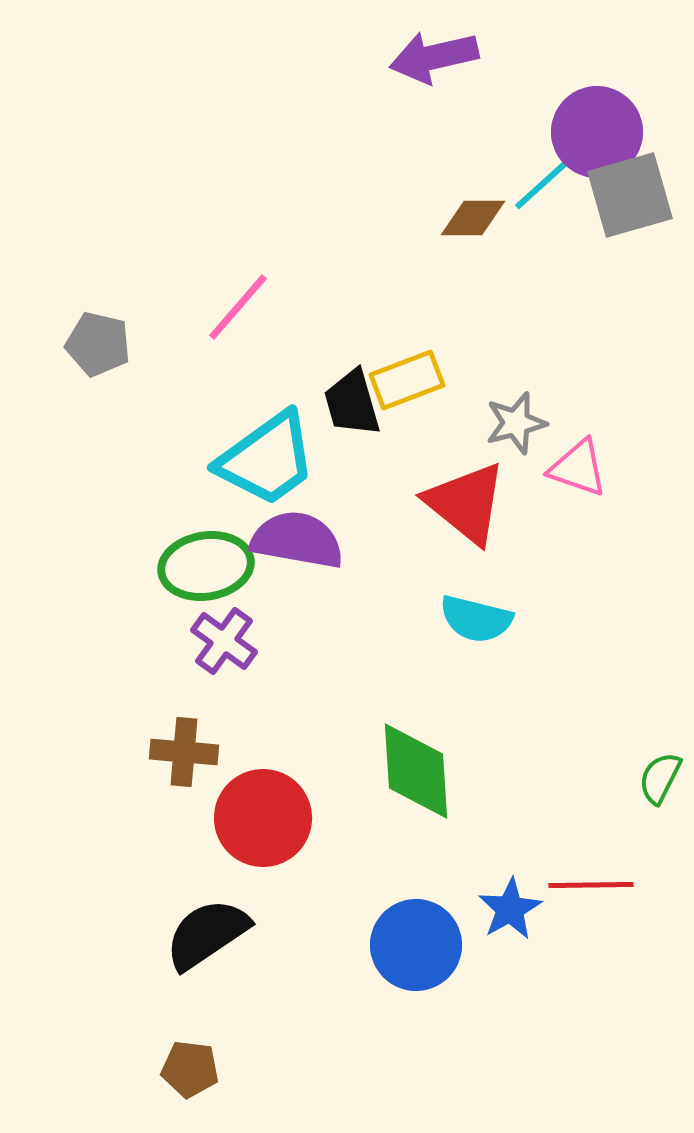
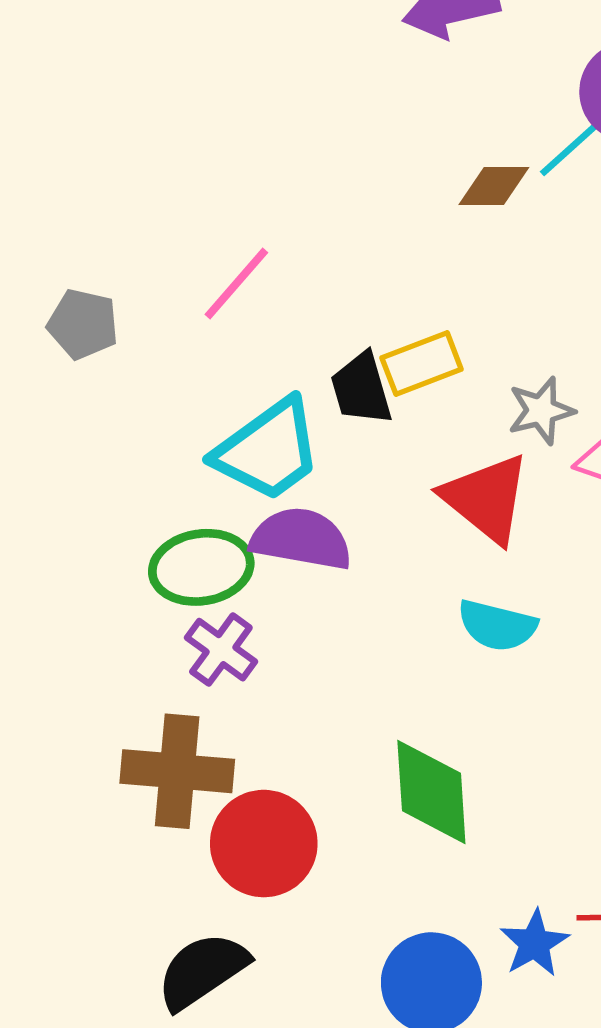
brown cross: (184, 752) -> (177, 771), size x1.5

